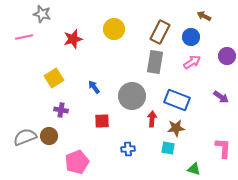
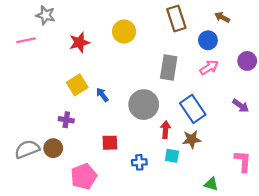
brown rectangle: (160, 32) -> (176, 18), moved, turned -45
yellow square: (54, 78) -> (77, 85), moved
blue rectangle: (177, 100) -> (193, 109), turned 35
red square: (102, 121) -> (110, 143), moved
cyan square: (168, 148) -> (172, 156), moved

